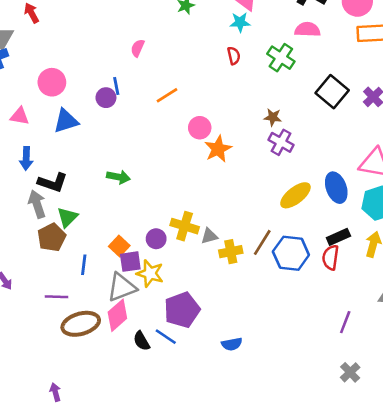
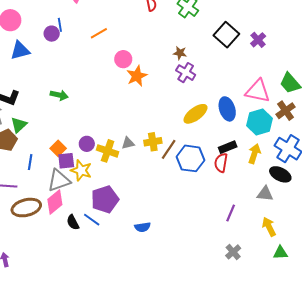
yellow cross: (185, 226) -> (108, 151), moved
yellow cross: (231, 252) -> (153, 142), moved

